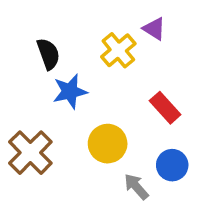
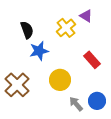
blue circle: (172, 165) -> (97, 101), moved

